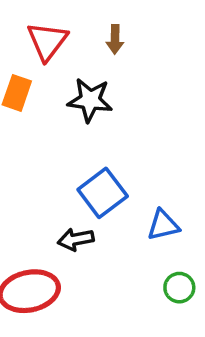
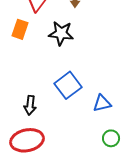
black arrow: (76, 239) -> (30, 105), moved, turned -72

